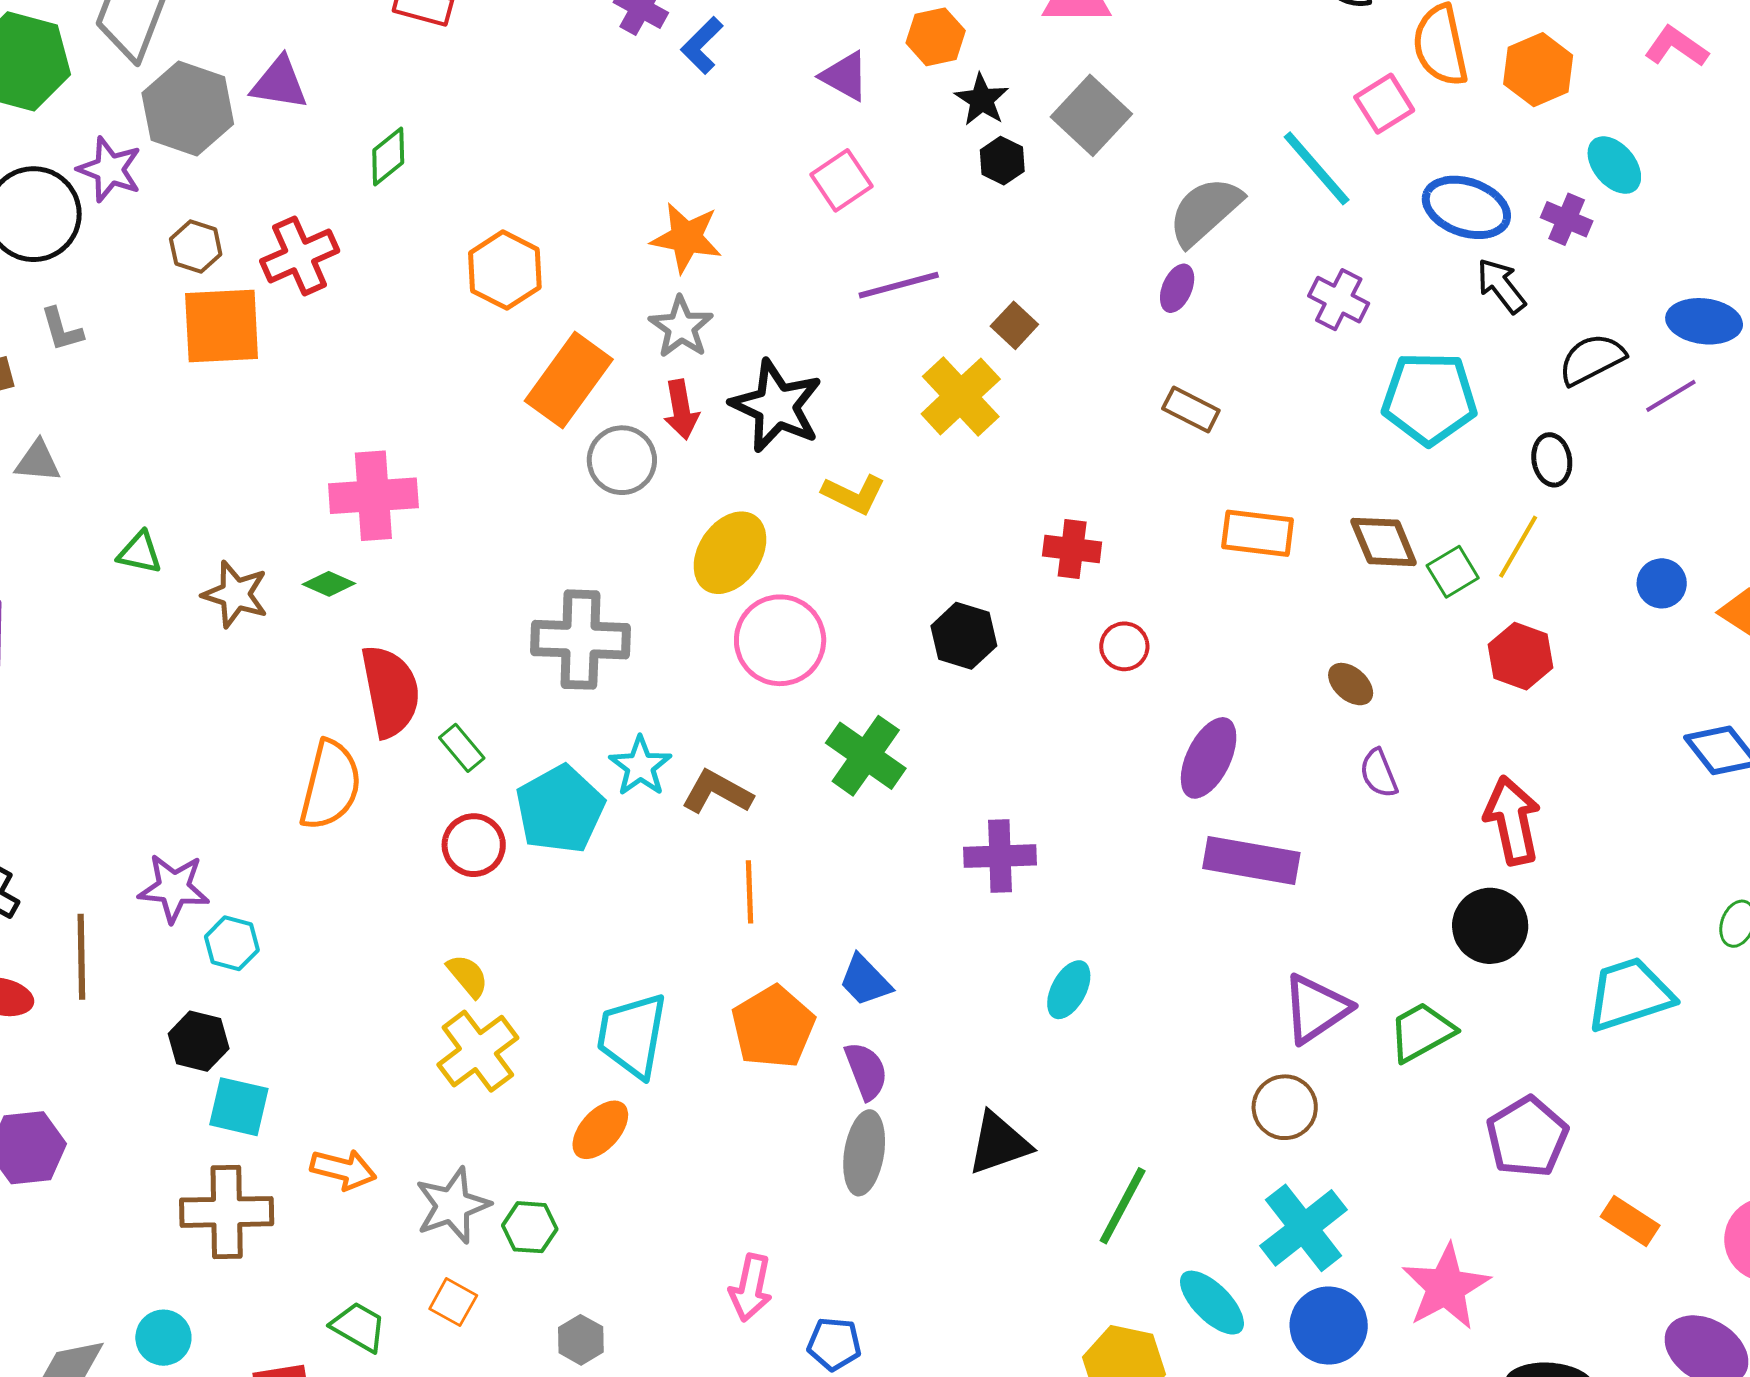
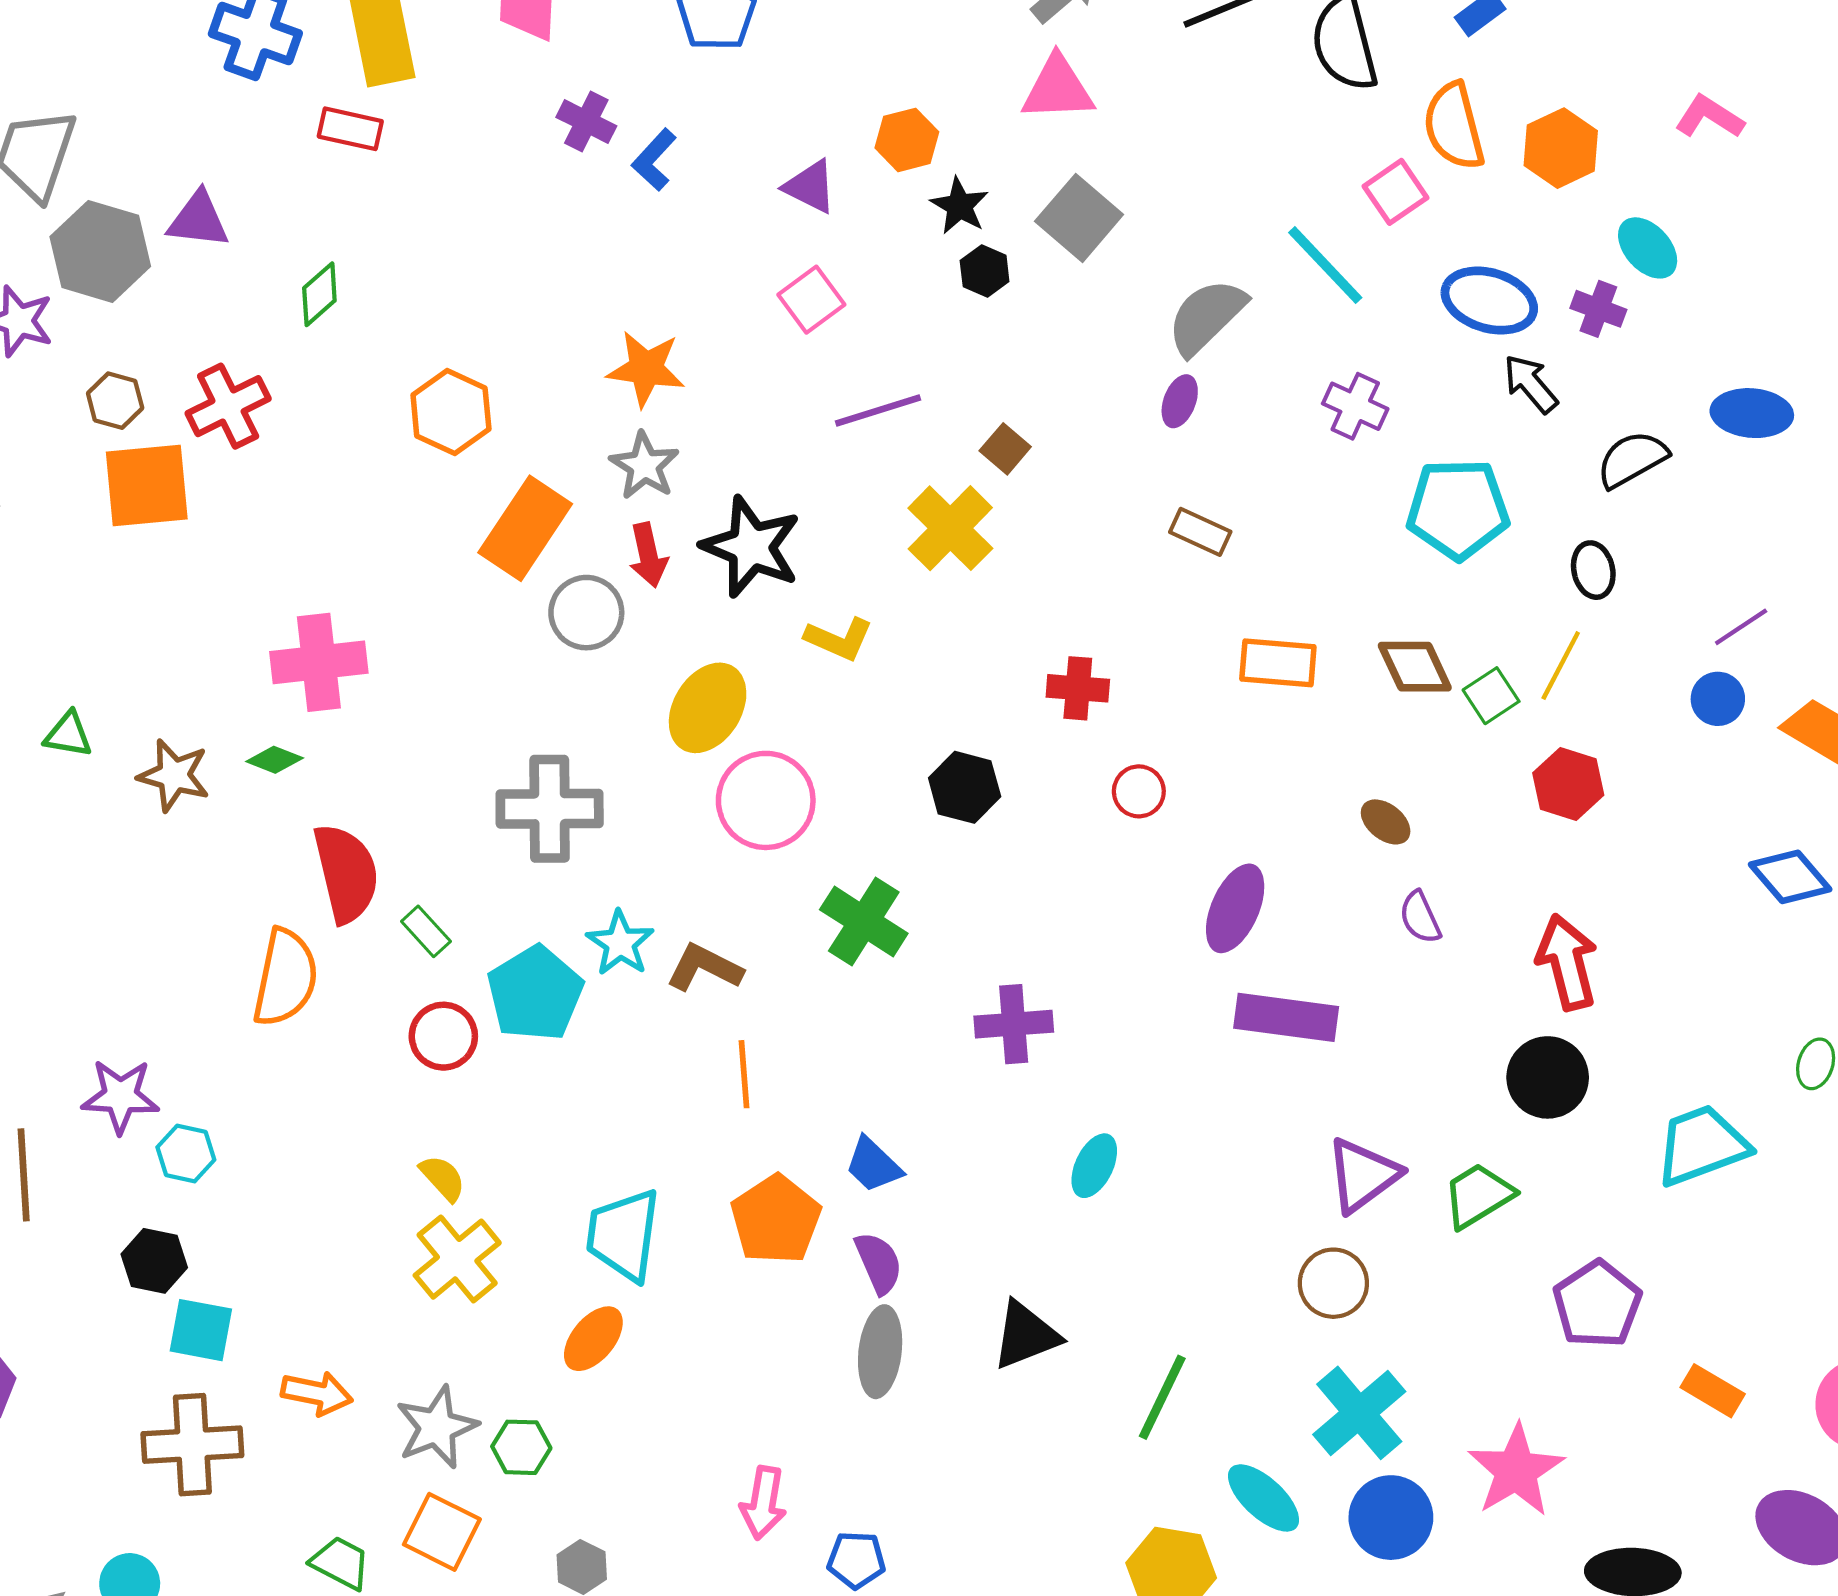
purple line: (1671, 396) -> (1741, 627), moved
orange square: (453, 1302) -> (442, 1532), size x1.5

